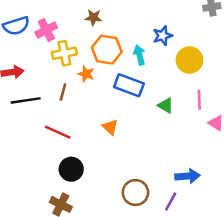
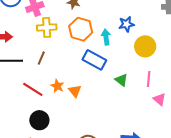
orange star: (86, 74) -> (57, 86), moved

